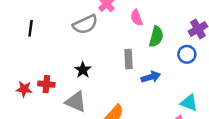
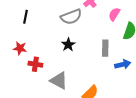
pink semicircle: (136, 18) -> (114, 14), turned 48
black star: (83, 70) -> (68, 45), moved
red star: (24, 89) -> (20, 48), moved

